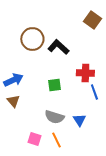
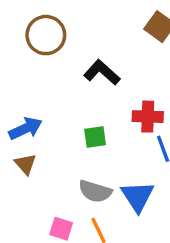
brown circle: (32, 39) -> (46, 35), moved
blue triangle: (79, 120) -> (138, 196), size x1.5

